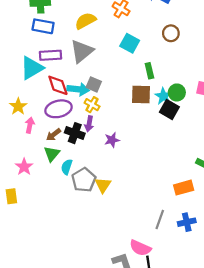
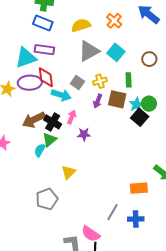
brown circle: (171, 33) -> (149, 59), moved
gray triangle: (82, 51) -> (89, 51), moved
cyan arrow: (78, 89) -> (61, 95), moved
yellow cross: (92, 105) -> (100, 81), moved, turned 32
purple ellipse: (59, 109) -> (30, 83), moved
purple arrow: (89, 124) -> (98, 101), moved
pink arrow: (30, 125) -> (72, 117), moved
brown arrow: (54, 135) -> (34, 120), size x1.6
green triangle: (52, 154) -> (50, 140), moved
gray pentagon: (84, 180) -> (47, 199), moved

